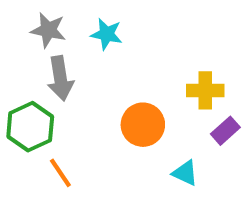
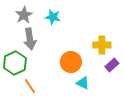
gray star: (48, 30) -> (24, 15), turned 30
cyan triangle: (185, 173) -> (83, 83), moved

